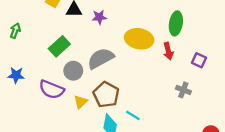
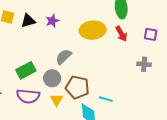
green rectangle: (59, 46) -> (26, 70), moved, turned 30
gray semicircle: (101, 58) -> (64, 57), size x0.7
gray circle: (73, 71) -> (52, 78), moved

